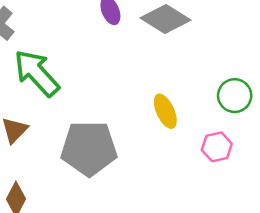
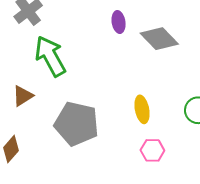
pink hexagon: (217, 147) -> (152, 150), moved

